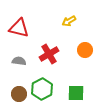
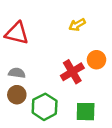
red cross: (49, 54) -> (72, 72), moved
brown circle: (19, 94) -> (17, 95), moved

